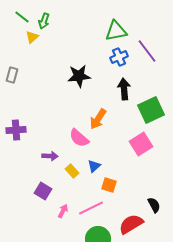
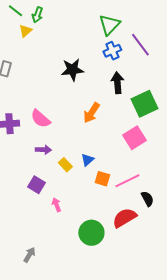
green triangle: (116, 31) -> (109, 25), turned -35
pink semicircle: (79, 138) -> (40, 119), moved
pink line: (91, 208) -> (127, 181), moved
pink arrow: (63, 211) -> (56, 205), turned -48

